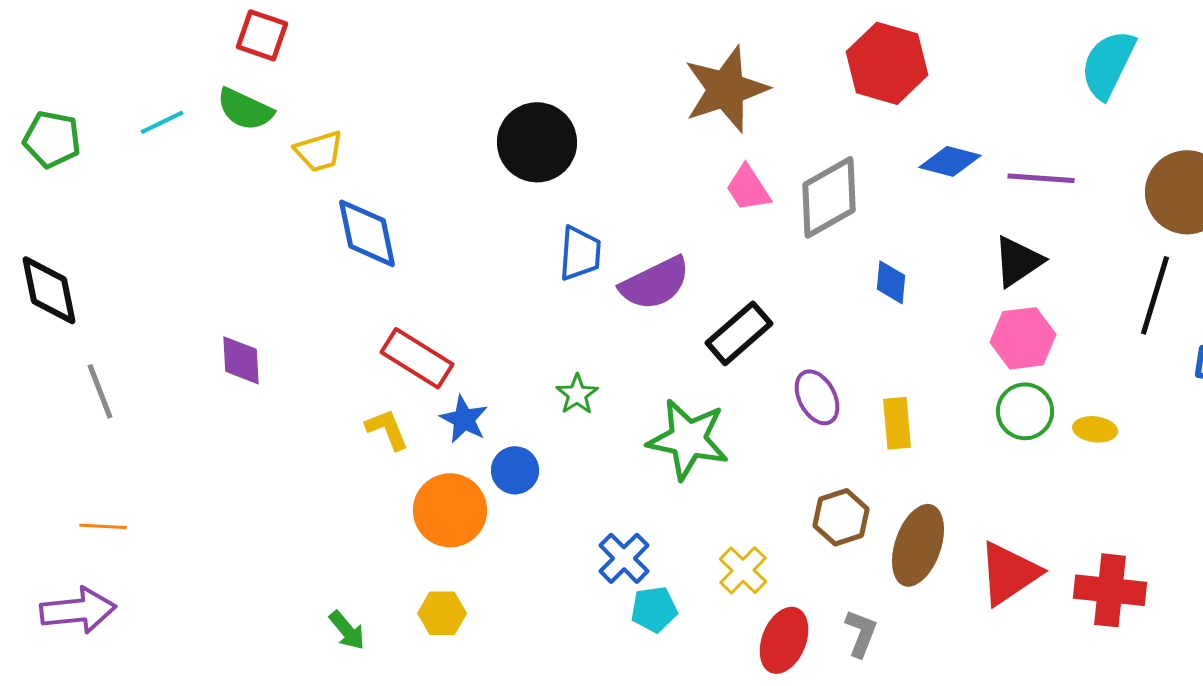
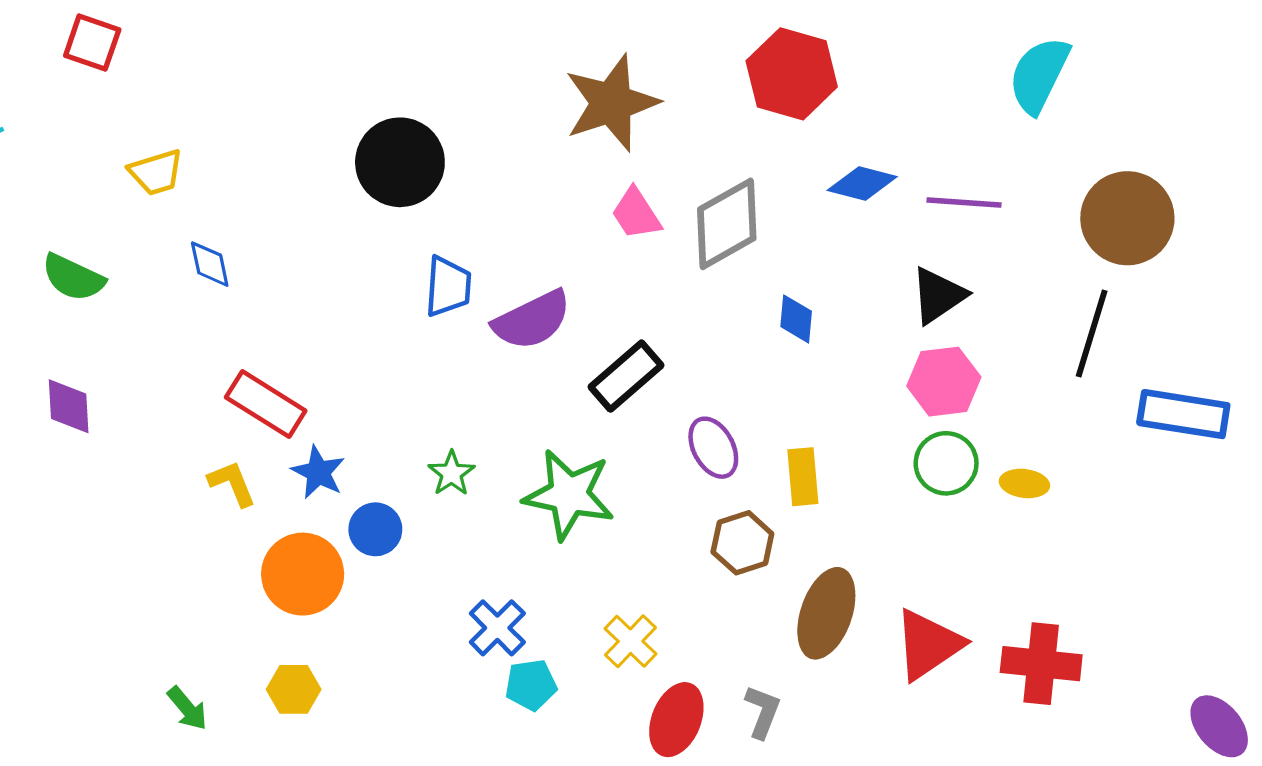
green semicircle: (245, 109) -> (73, 278), moved
blue diamond: (367, 233) -> (210, 264), size x0.6
green star: (577, 394) -> (451, 473), moved
brown hexagon: (841, 517) -> (742, 543), moved

